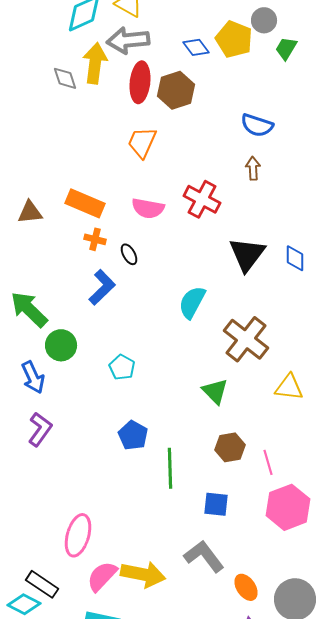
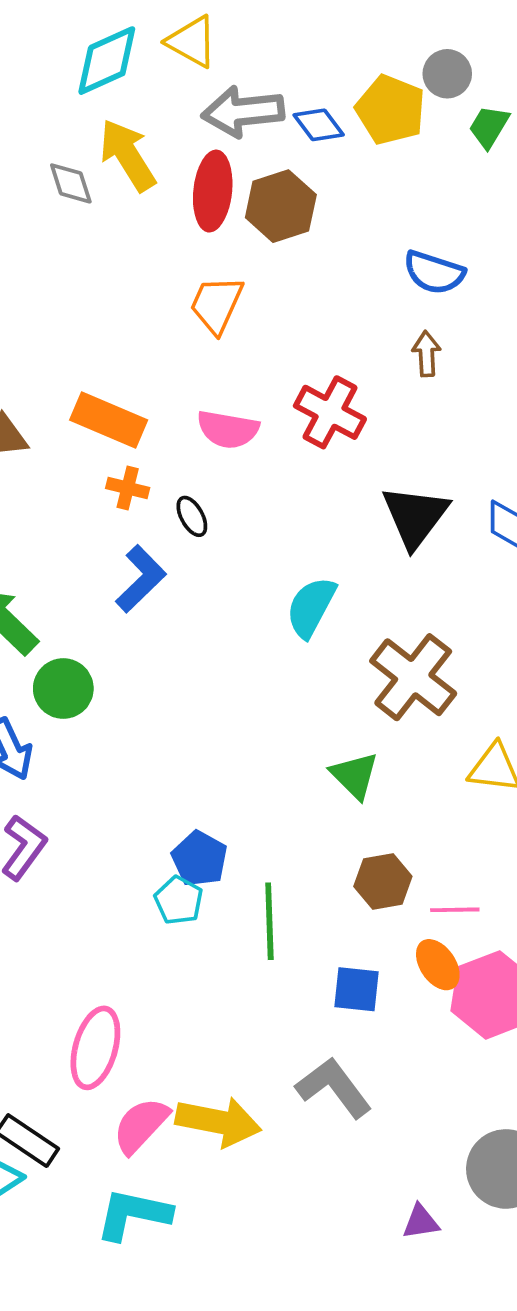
gray arrow: (128, 40) -> (243, 112), moved
yellow arrow: (95, 63) -> (128, 155), turned -39
cyan pentagon: (122, 367) -> (179, 900), moved
pink line: (268, 462) -> (455, 910), turned -75
orange ellipse: (246, 587) -> (438, 965), moved

